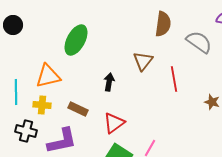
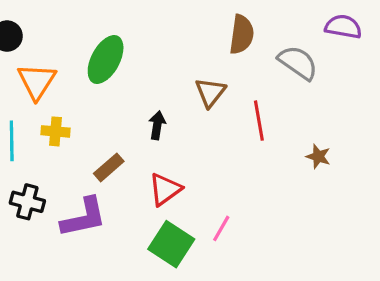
orange triangle: (48, 76) -> (37, 81), moved, turned -44
yellow cross: (42, 105) -> (56, 131), moved
brown rectangle: (78, 109) -> (109, 167), turned -66

